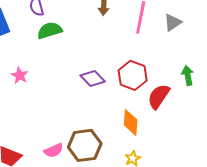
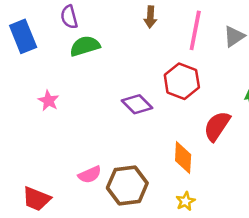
red hexagon: (133, 75) -> (182, 81), moved
pink semicircle: (54, 150) -> (90, 175), moved

